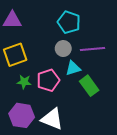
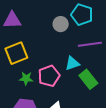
cyan pentagon: (69, 22) -> (82, 15), moved
gray circle: (63, 49) -> (61, 24), moved

